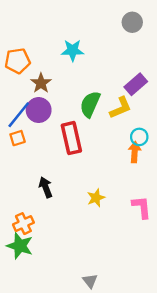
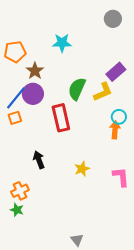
green star: (20, 246) -> (17, 210), size x0.6

